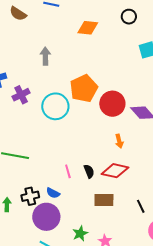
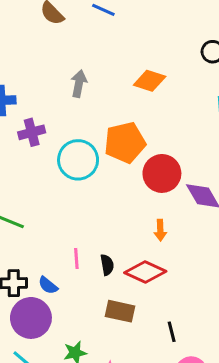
orange diamond: (88, 28) -> (150, 81), moved

